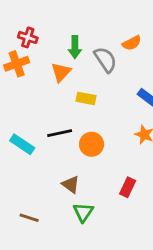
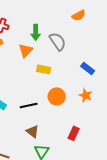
orange semicircle: (132, 43) -> (79, 15), moved
black line: (60, 133) -> (29, 105), moved
orange circle: (92, 144) -> (57, 96), moved

